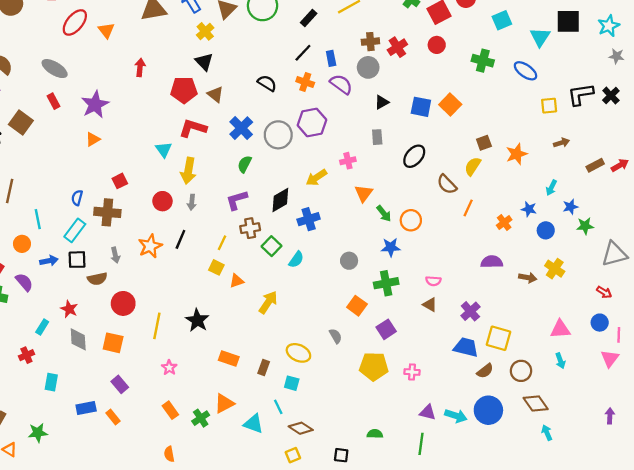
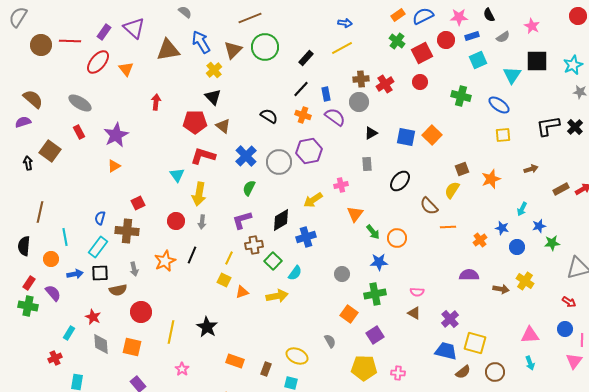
yellow square: (549, 106) -> (503, 135), moved
orange line: (468, 208) -> (448, 227), turned 63
yellow arrow: (268, 302) -> (277, 296), moved, turned 45

